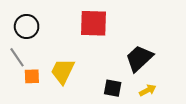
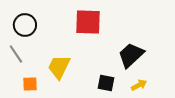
orange square: (32, 76) -> (30, 84), moved

